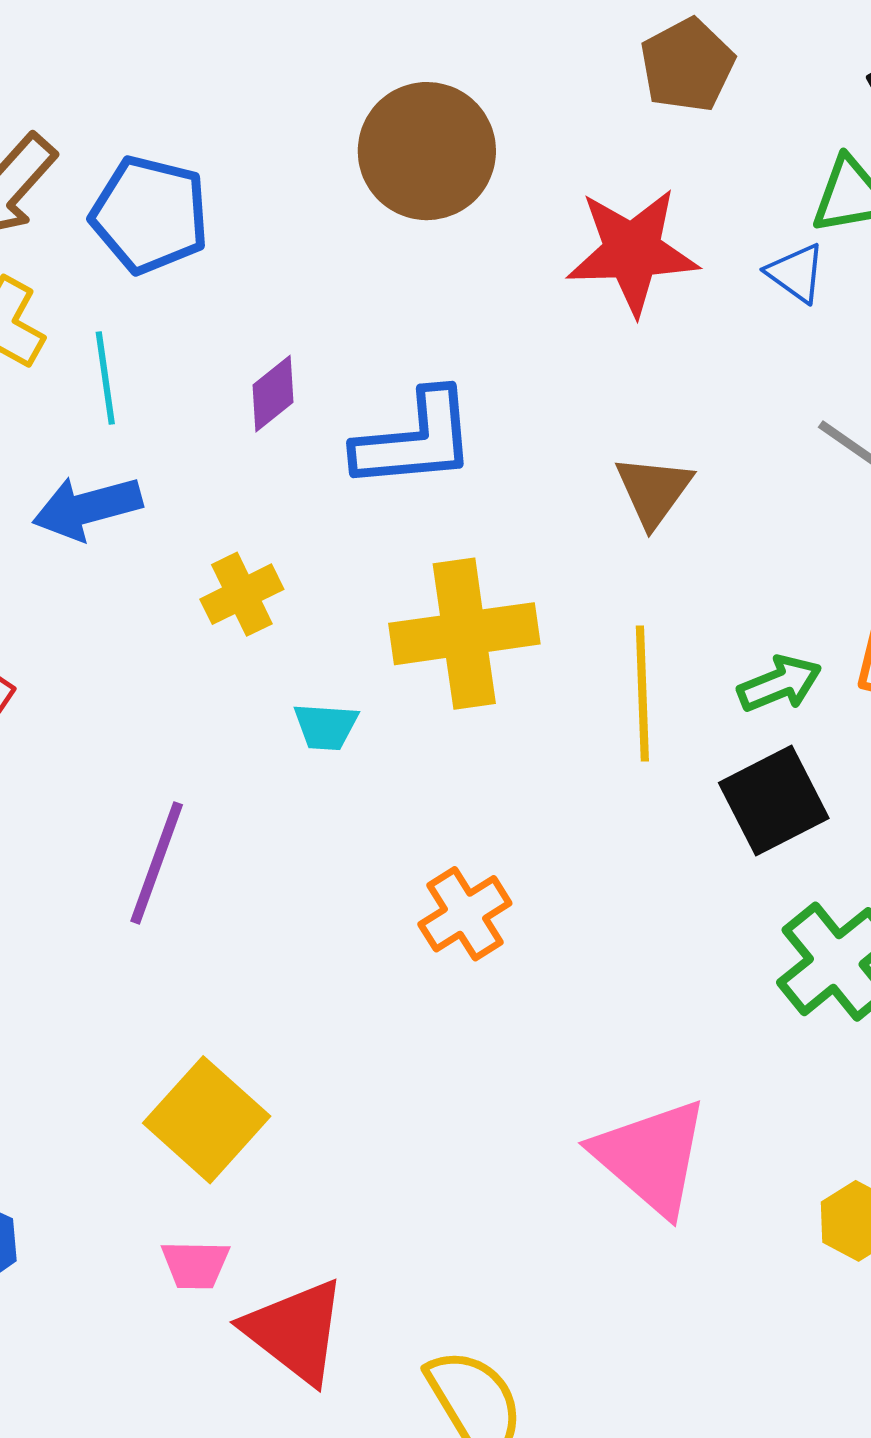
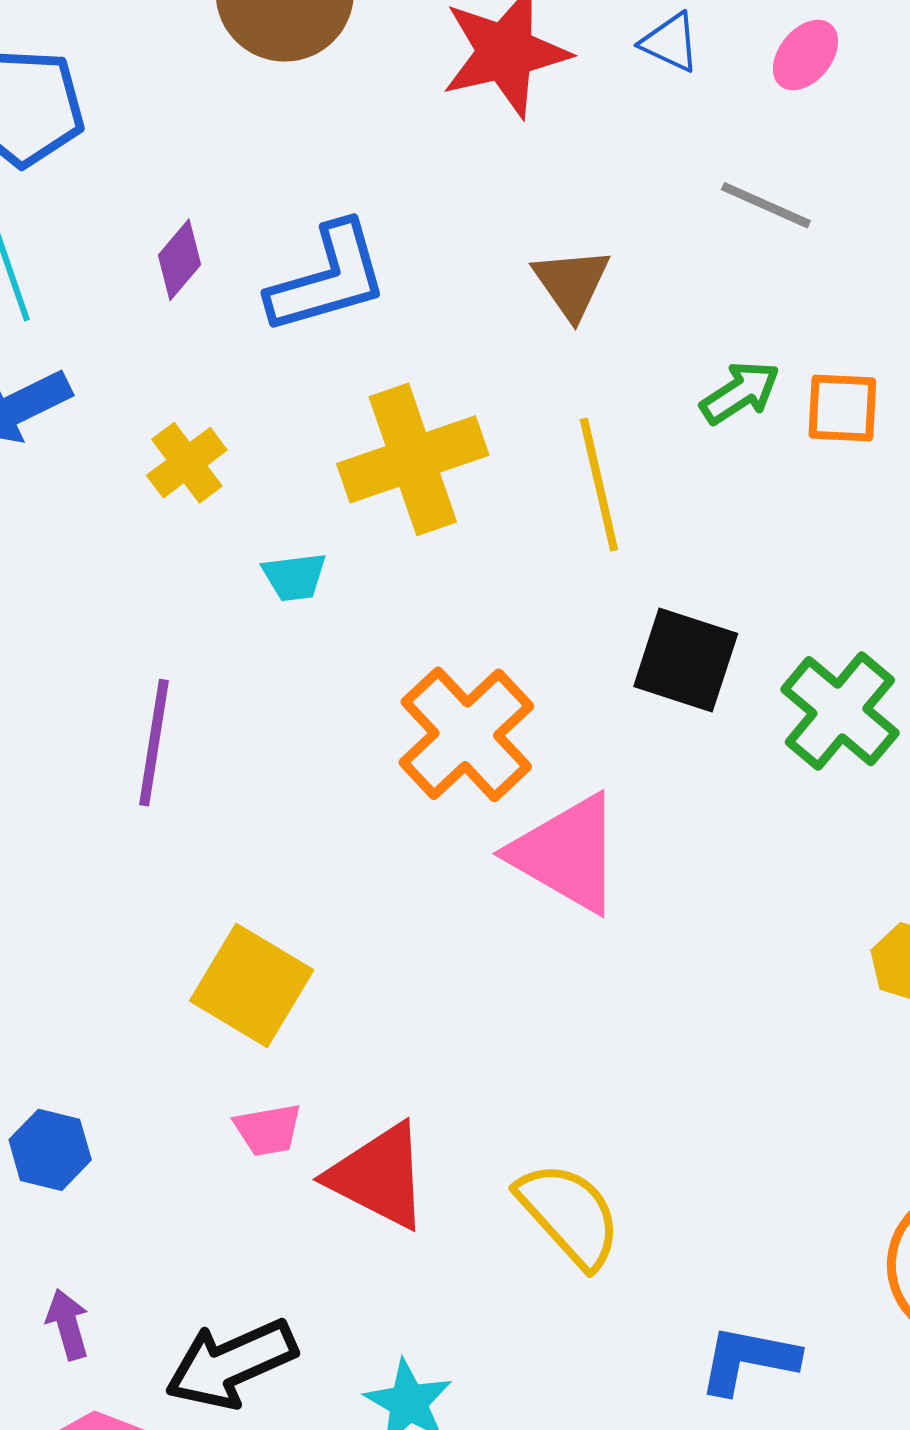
green arrow: (780, 684) -> (740, 393), moved
black square: (774, 801) -> (686, 660), moved, turned -34
orange cross: (465, 914) -> (466, 734), size x1.5
pink triangle: (651, 1157) -> (567, 854), moved

